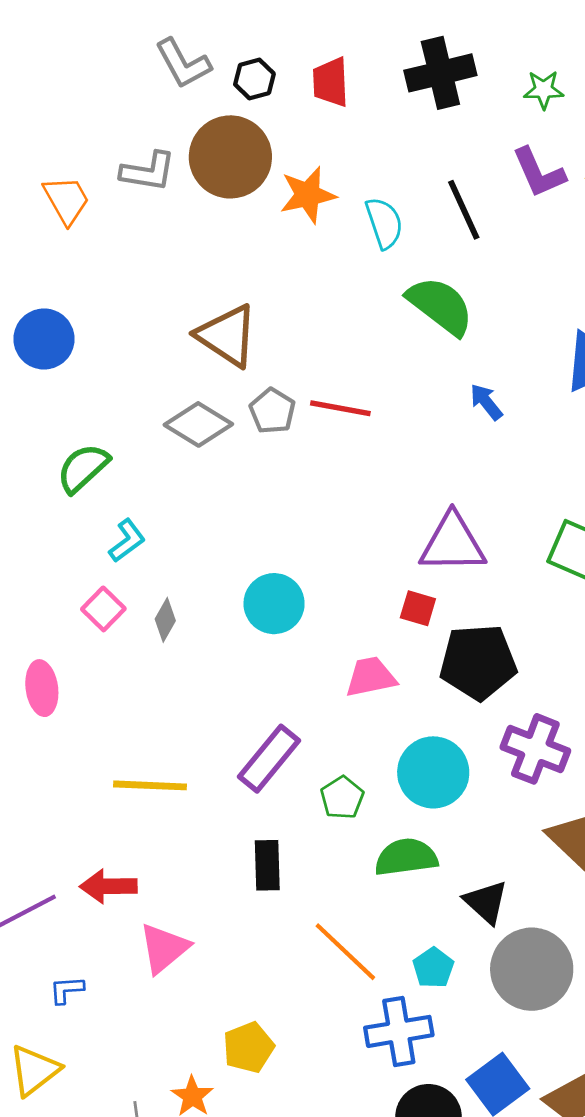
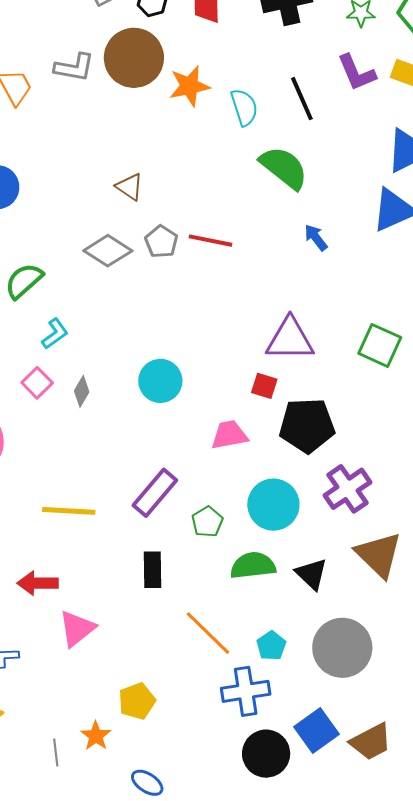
brown triangle: (227, 336) -> (129, 187), size x0.6
purple cross: (535, 749) -> (347, 489), turned 33
black triangle: (486, 902) -> (312, 574), moved

